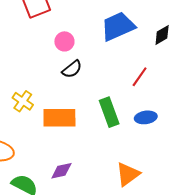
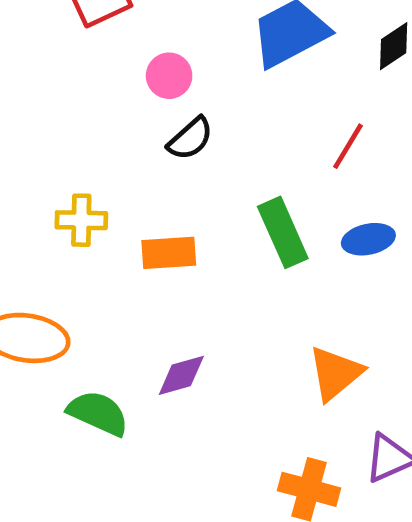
yellow cross: (23, 101) -> (81, 220), turned -30
orange rectangle: (59, 118) -> (169, 253), size x0.7

